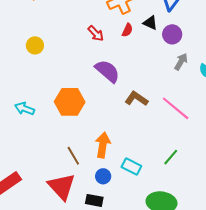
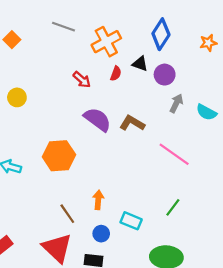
brown L-shape: (136, 99) -> (132, 123), moved
orange arrow: (103, 145) -> (98, 200), size x0.7

